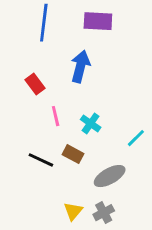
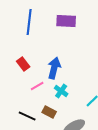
blue arrow: (80, 66) -> (54, 68), moved
pink line: (56, 116) -> (37, 86), turned 72

